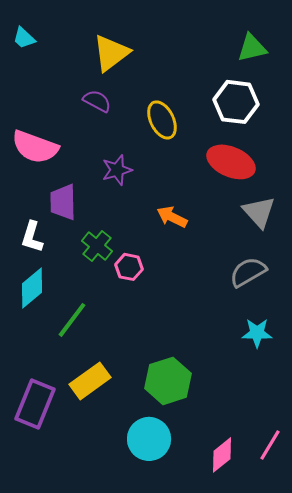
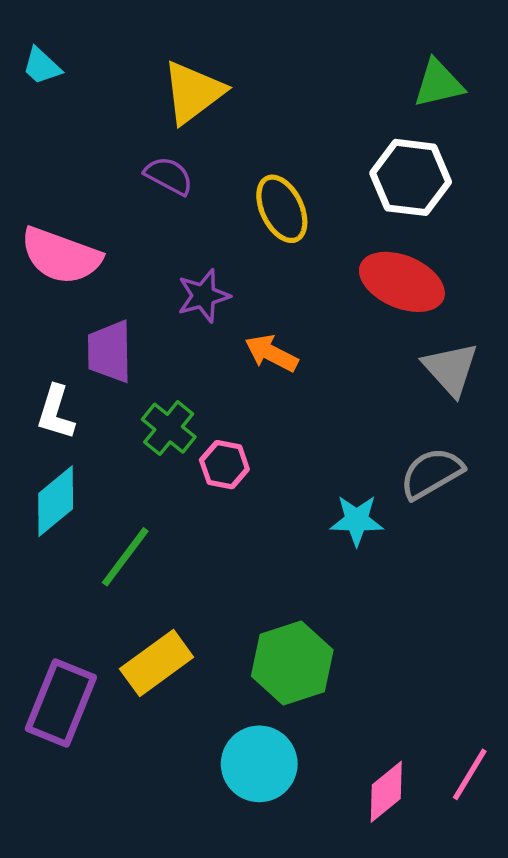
orange arrow: (172, 217) -> (271, 353), moved
cyan star: (257, 333) -> (357, 520), moved

